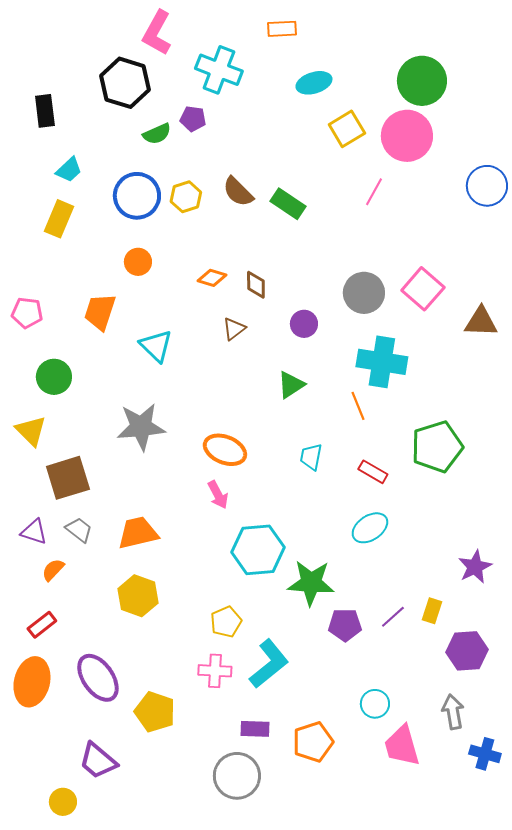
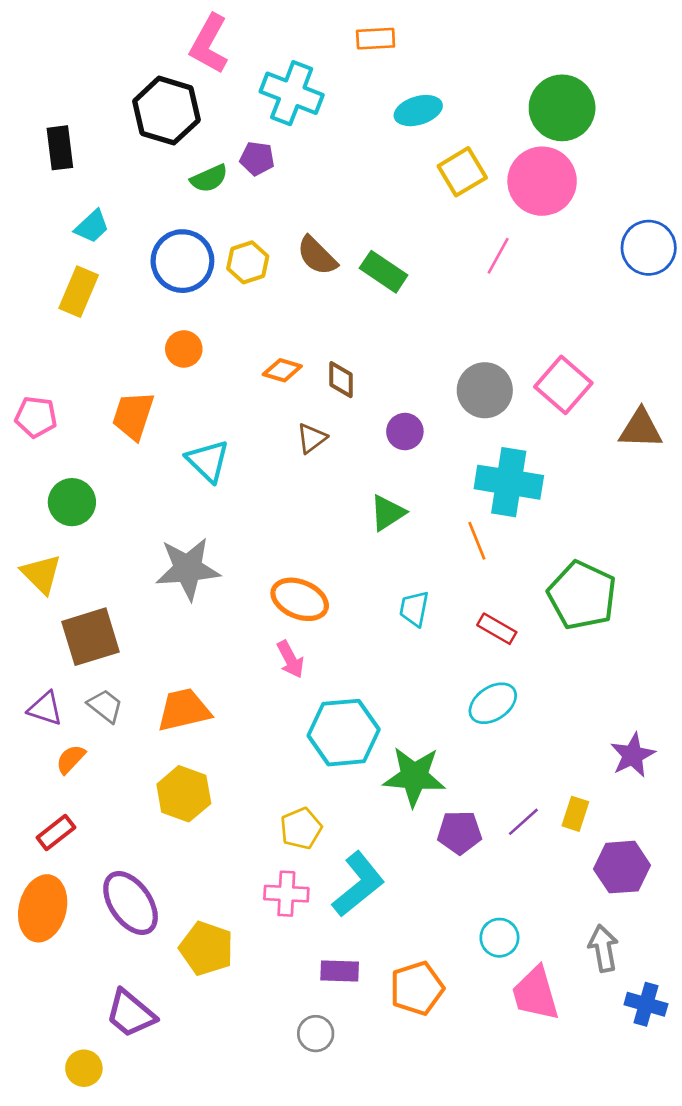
green pentagon: (437, 447) -> (582, 595), turned -30
gray circle: (237, 776) -> (316, 1034), size x0.6

